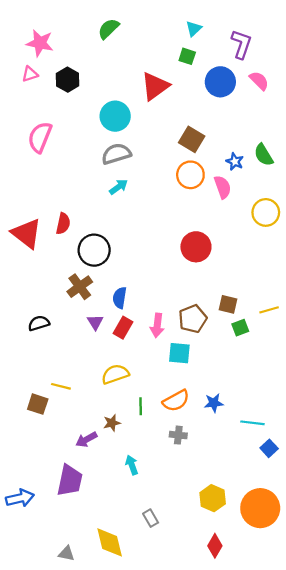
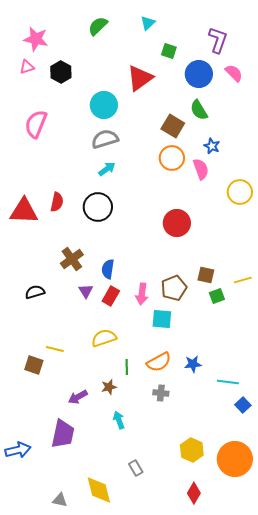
cyan triangle: (194, 29) -> (148, 23), moved
green semicircle: (264, 155) -> (199, 110), moved
red triangle: (27, 234) -> (24, 211), turned -36
black circle: (94, 250) -> (98, 207), moved
brown star: (112, 423) -> (109, 387), moved

